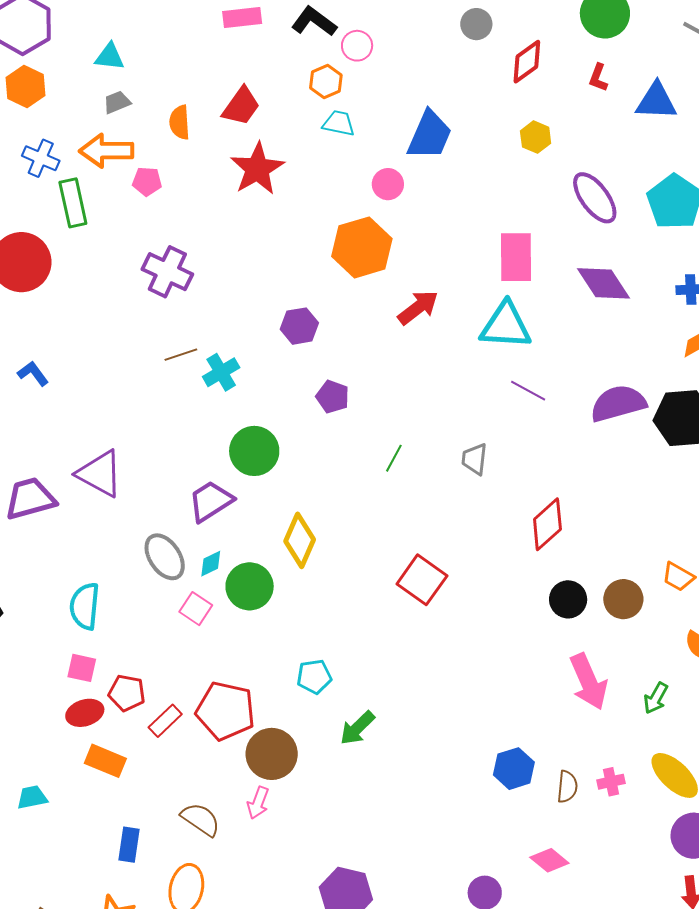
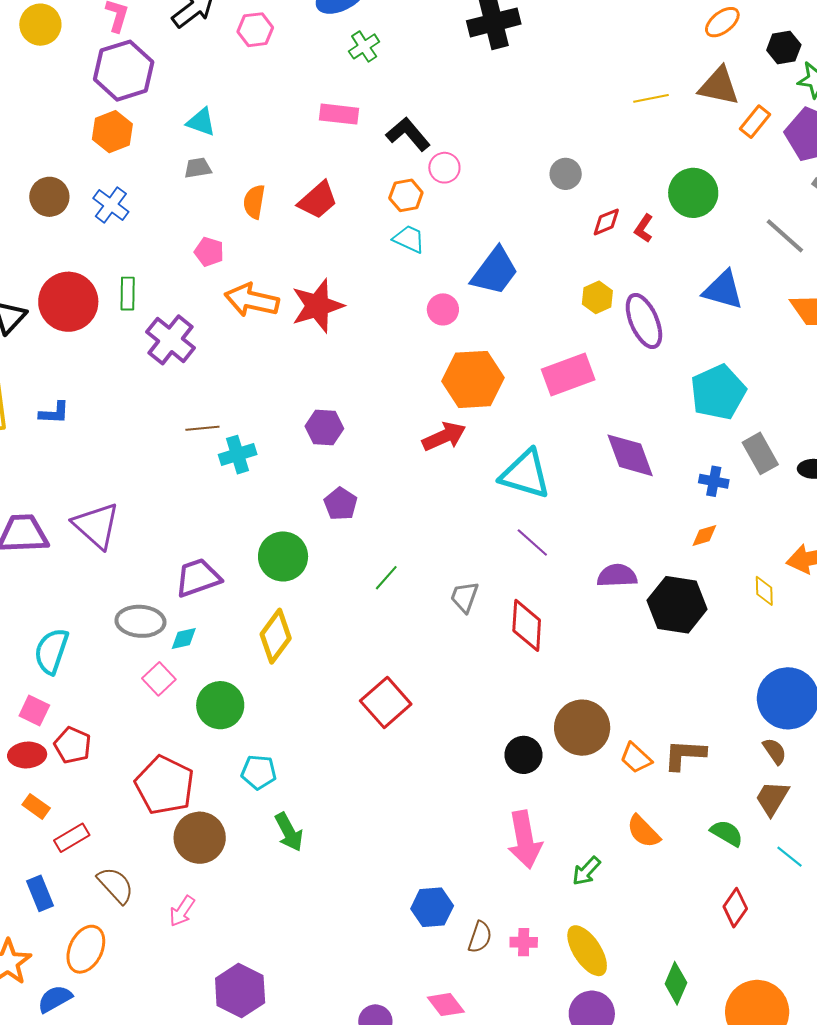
red diamond: (527, 62) -> (606, 222), size x0.7
red L-shape: (598, 78) -> (644, 228), moved
orange arrow: (106, 151) -> (252, 300), moved
red star: (257, 169) -> (317, 306), moved
purple ellipse: (595, 198) -> (644, 321), moved
green rectangle: (73, 203) -> (128, 294), moved, size x0.7
orange hexagon: (362, 247) -> (473, 379), moved
pink rectangle: (516, 257) -> (568, 375), moved, turned 57
purple cross: (167, 272) -> (171, 340), moved
blue L-shape: (33, 374) -> (54, 413), turned 116
purple semicircle: (618, 403) -> (617, 576), size x0.7
green circle: (254, 451) -> (283, 556), moved
red diamond: (547, 524) -> (527, 625), moved, turned -58
gray ellipse: (165, 557) -> (140, 621), turned -66
green circle: (250, 586) -> (220, 705), moved
brown circle: (623, 599) -> (582, 728), moved, size x1.4
red rectangle: (165, 721) -> (72, 838), moved
green arrow: (357, 728) -> (289, 832), turned -87
orange rectangle: (105, 761) -> (36, 806), size x0.7
pink arrow: (258, 803) -> (182, 911), moved
blue rectangle: (129, 845) -> (40, 893), turned -44

